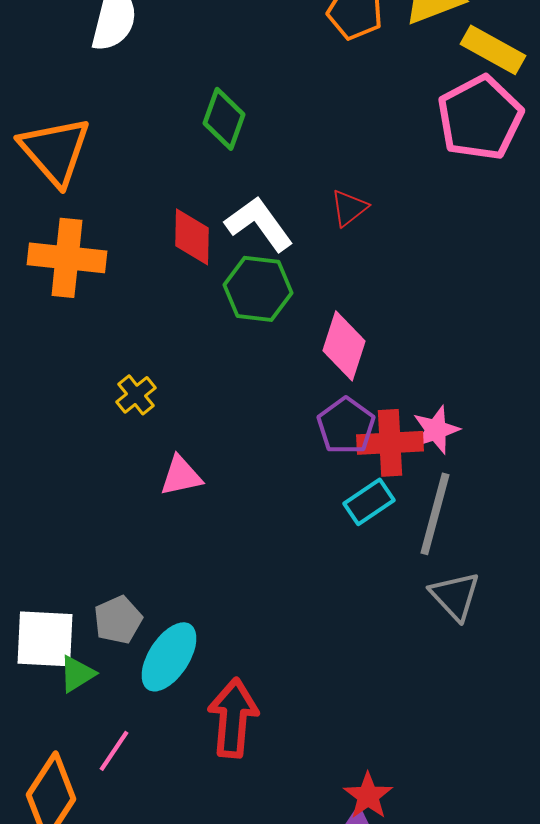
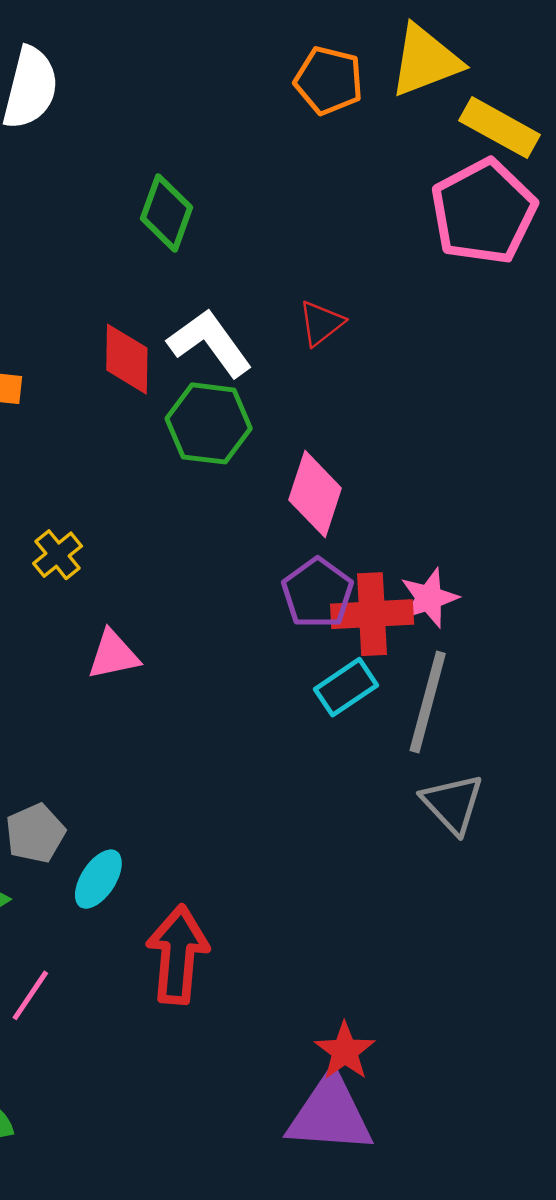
cyan ellipse: (169, 657) -> (98, 879), size x0.7

